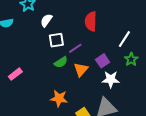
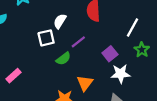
white semicircle: (46, 20) -> (60, 21), moved
white square: (56, 40) -> (46, 38), moved
orange triangle: (81, 69) -> (85, 83), moved

